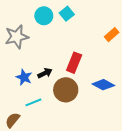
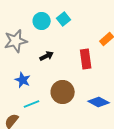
red rectangle: (74, 63) -> (86, 59), moved, turned -30
black arrow: (45, 73) -> (47, 56), moved
blue diamond: (103, 85) -> (99, 102), moved

